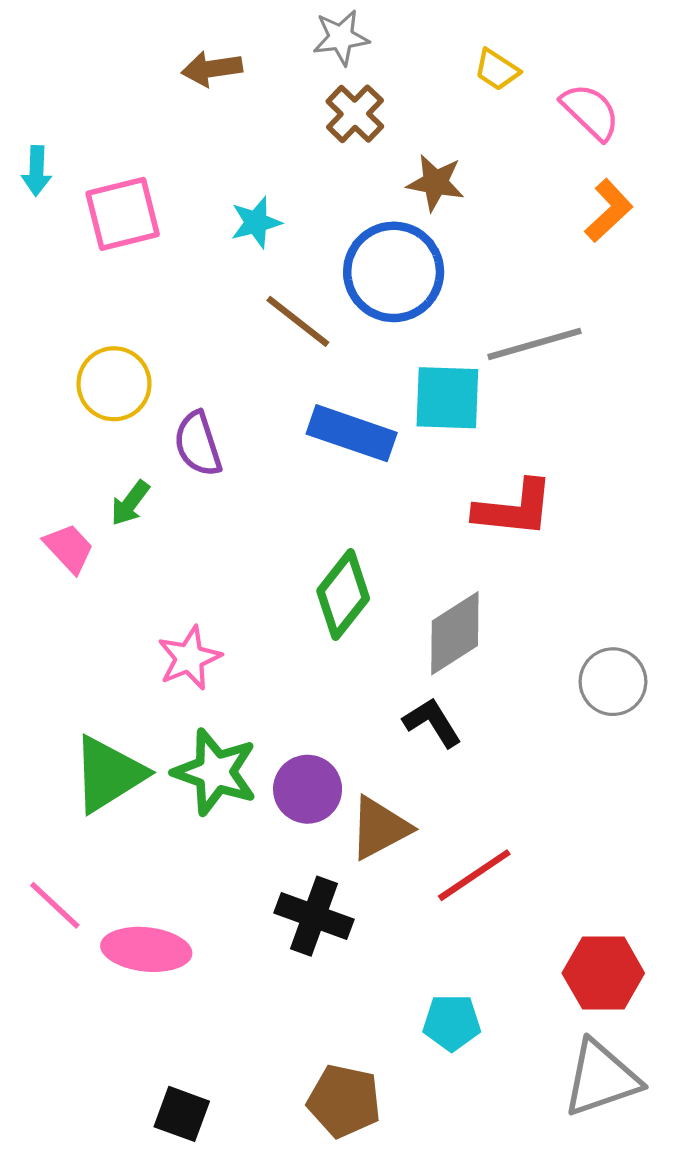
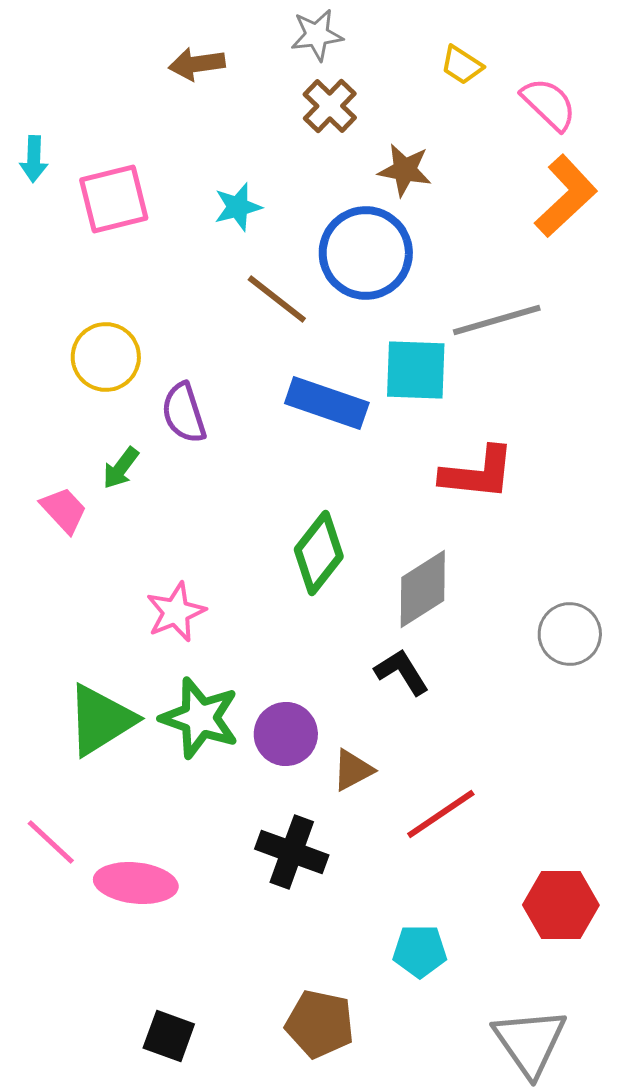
orange L-shape: (609, 211) -> (566, 196), size x1.4
brown triangle: (380, 828) -> (353, 770), size x0.7
gray triangle: (601, 1078) -> (530, 1042), moved, turned -46

